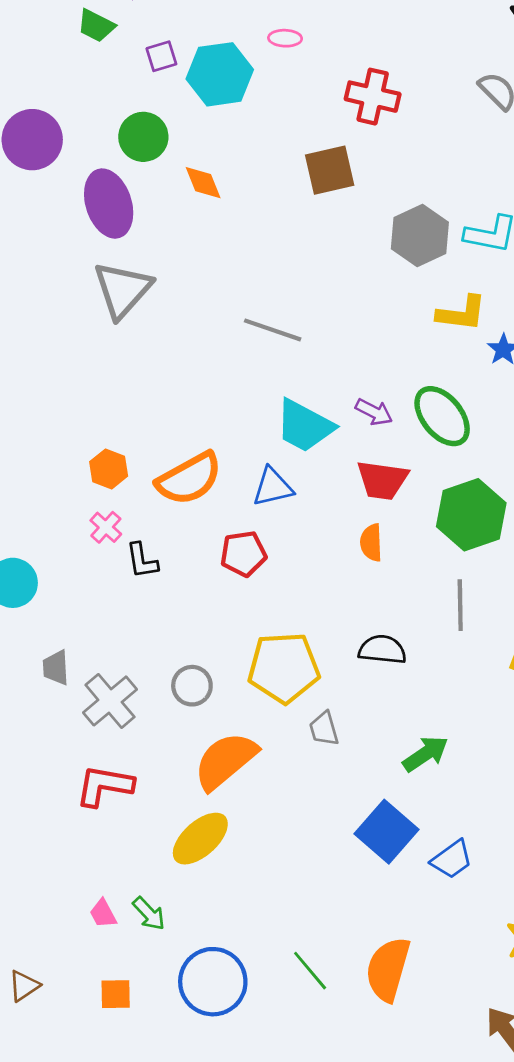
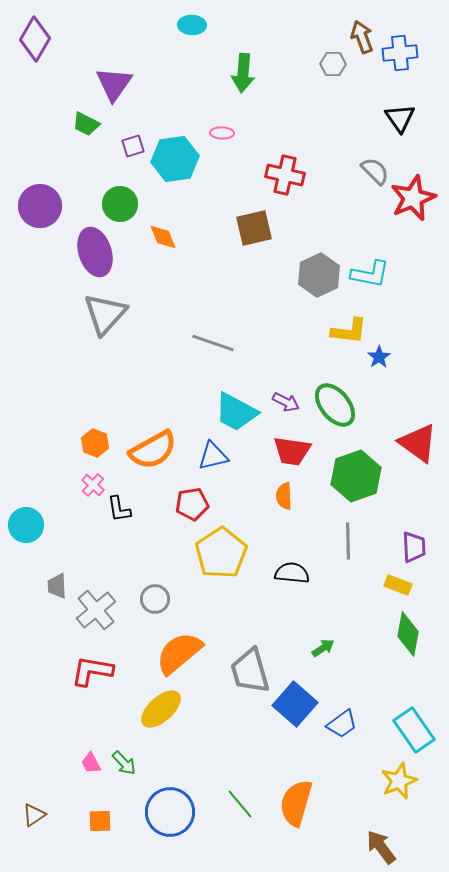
yellow pentagon: (284, 668) -> (221, 553), moved, turned -30
gray trapezoid: (324, 729) -> (250, 671), moved, size x1.8
green arrow: (425, 754) -> (323, 648), size x0.7

